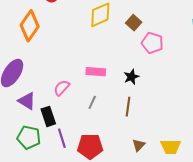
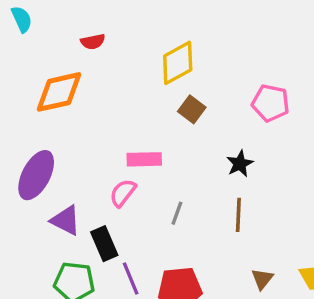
brown square: (134, 23) -> (192, 109), moved
orange diamond: (30, 26) -> (59, 92), turned 48
pink rectangle: (96, 72) -> (144, 159), moved

